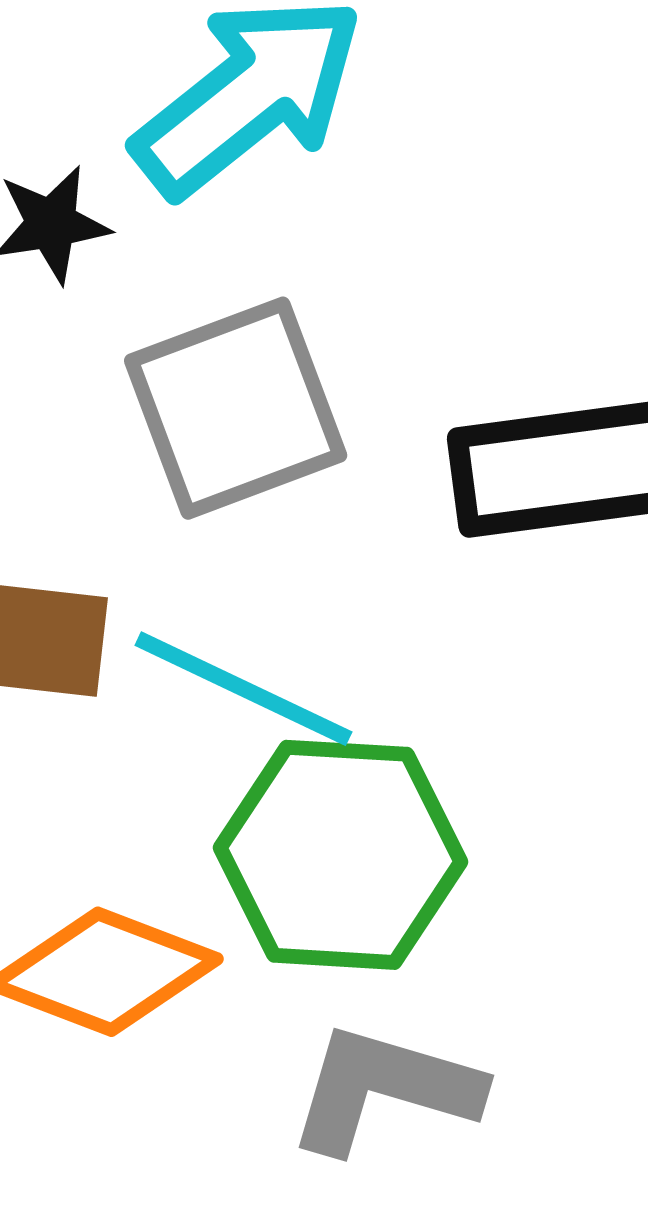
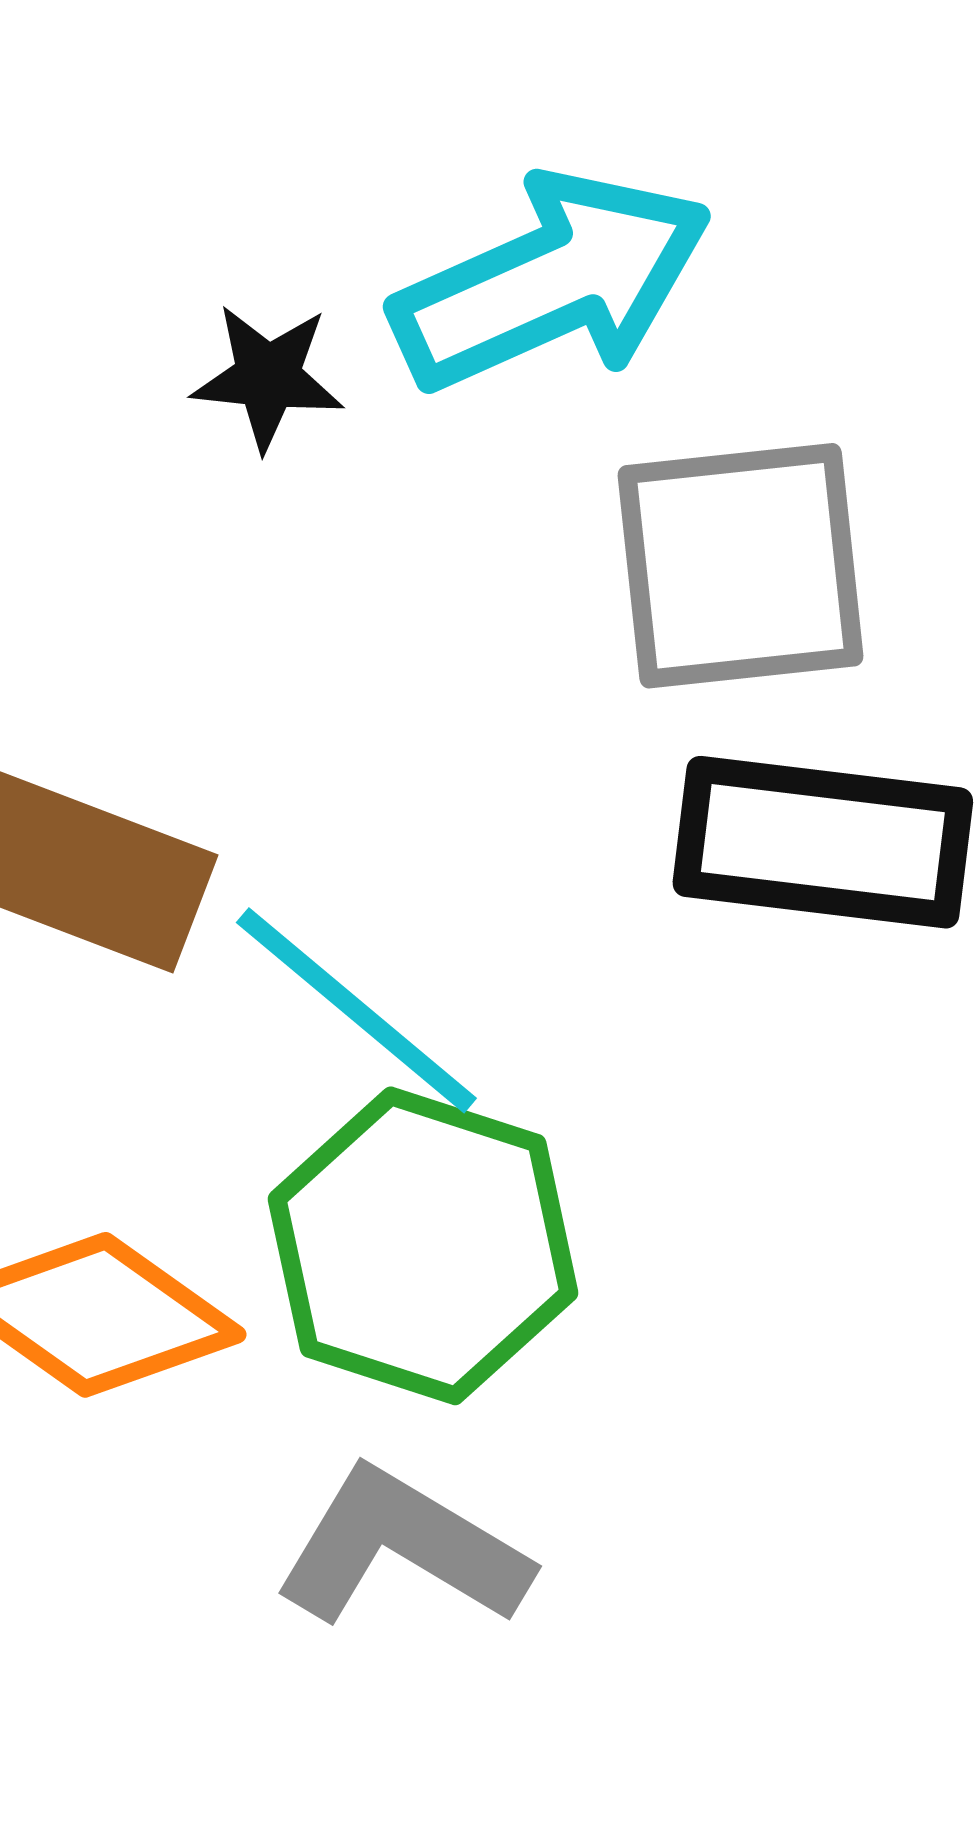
gray square: (236, 408) -> (741, 566), moved

